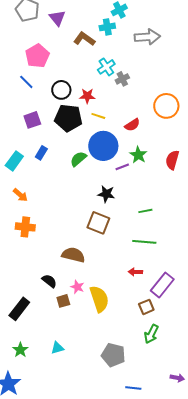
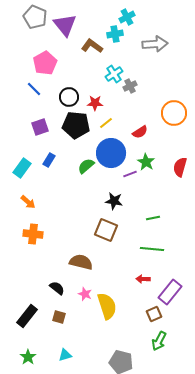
purple triangle: (57, 18) -> (65, 25), size x1.4
yellow line: (98, 116) -> (106, 123), turned -56
brown square: (63, 301) -> (59, 317), moved, turned 32

